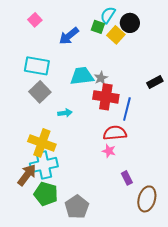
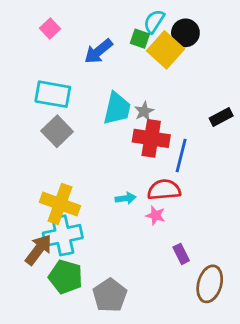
yellow square: (116, 35) -> (165, 50), size x1.4
cyan trapezoid: (82, 76) -> (117, 108), turned 110
cyan arrow: (65, 113) -> (126, 198), moved

